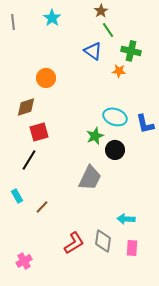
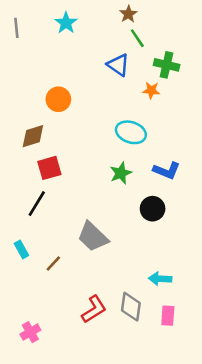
cyan ellipse: (115, 117) -> (131, 132), moved
blue L-shape: (145, 124) -> (167, 171), moved, turned -55
black circle: (115, 150) -> (153, 209), moved
gray trapezoid: (90, 178) -> (93, 237), moved, turned 108

